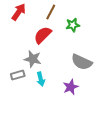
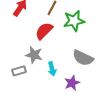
green star: (73, 25) -> (74, 21), size x1.5
cyan arrow: (41, 79) -> (52, 69), moved

